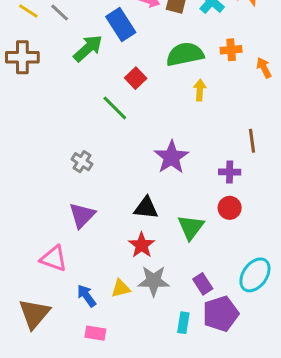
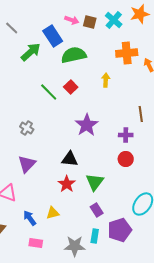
orange cross: (231, 50) -> (127, 53), size x1.5
green semicircle: (185, 54) -> (74, 55), moved
red square: (136, 78) -> (71, 87), moved
green triangle: (191, 227) -> (95, 182), moved
gray star: (154, 281) -> (75, 246), moved
purple rectangle: (203, 284) -> (97, 210), moved

